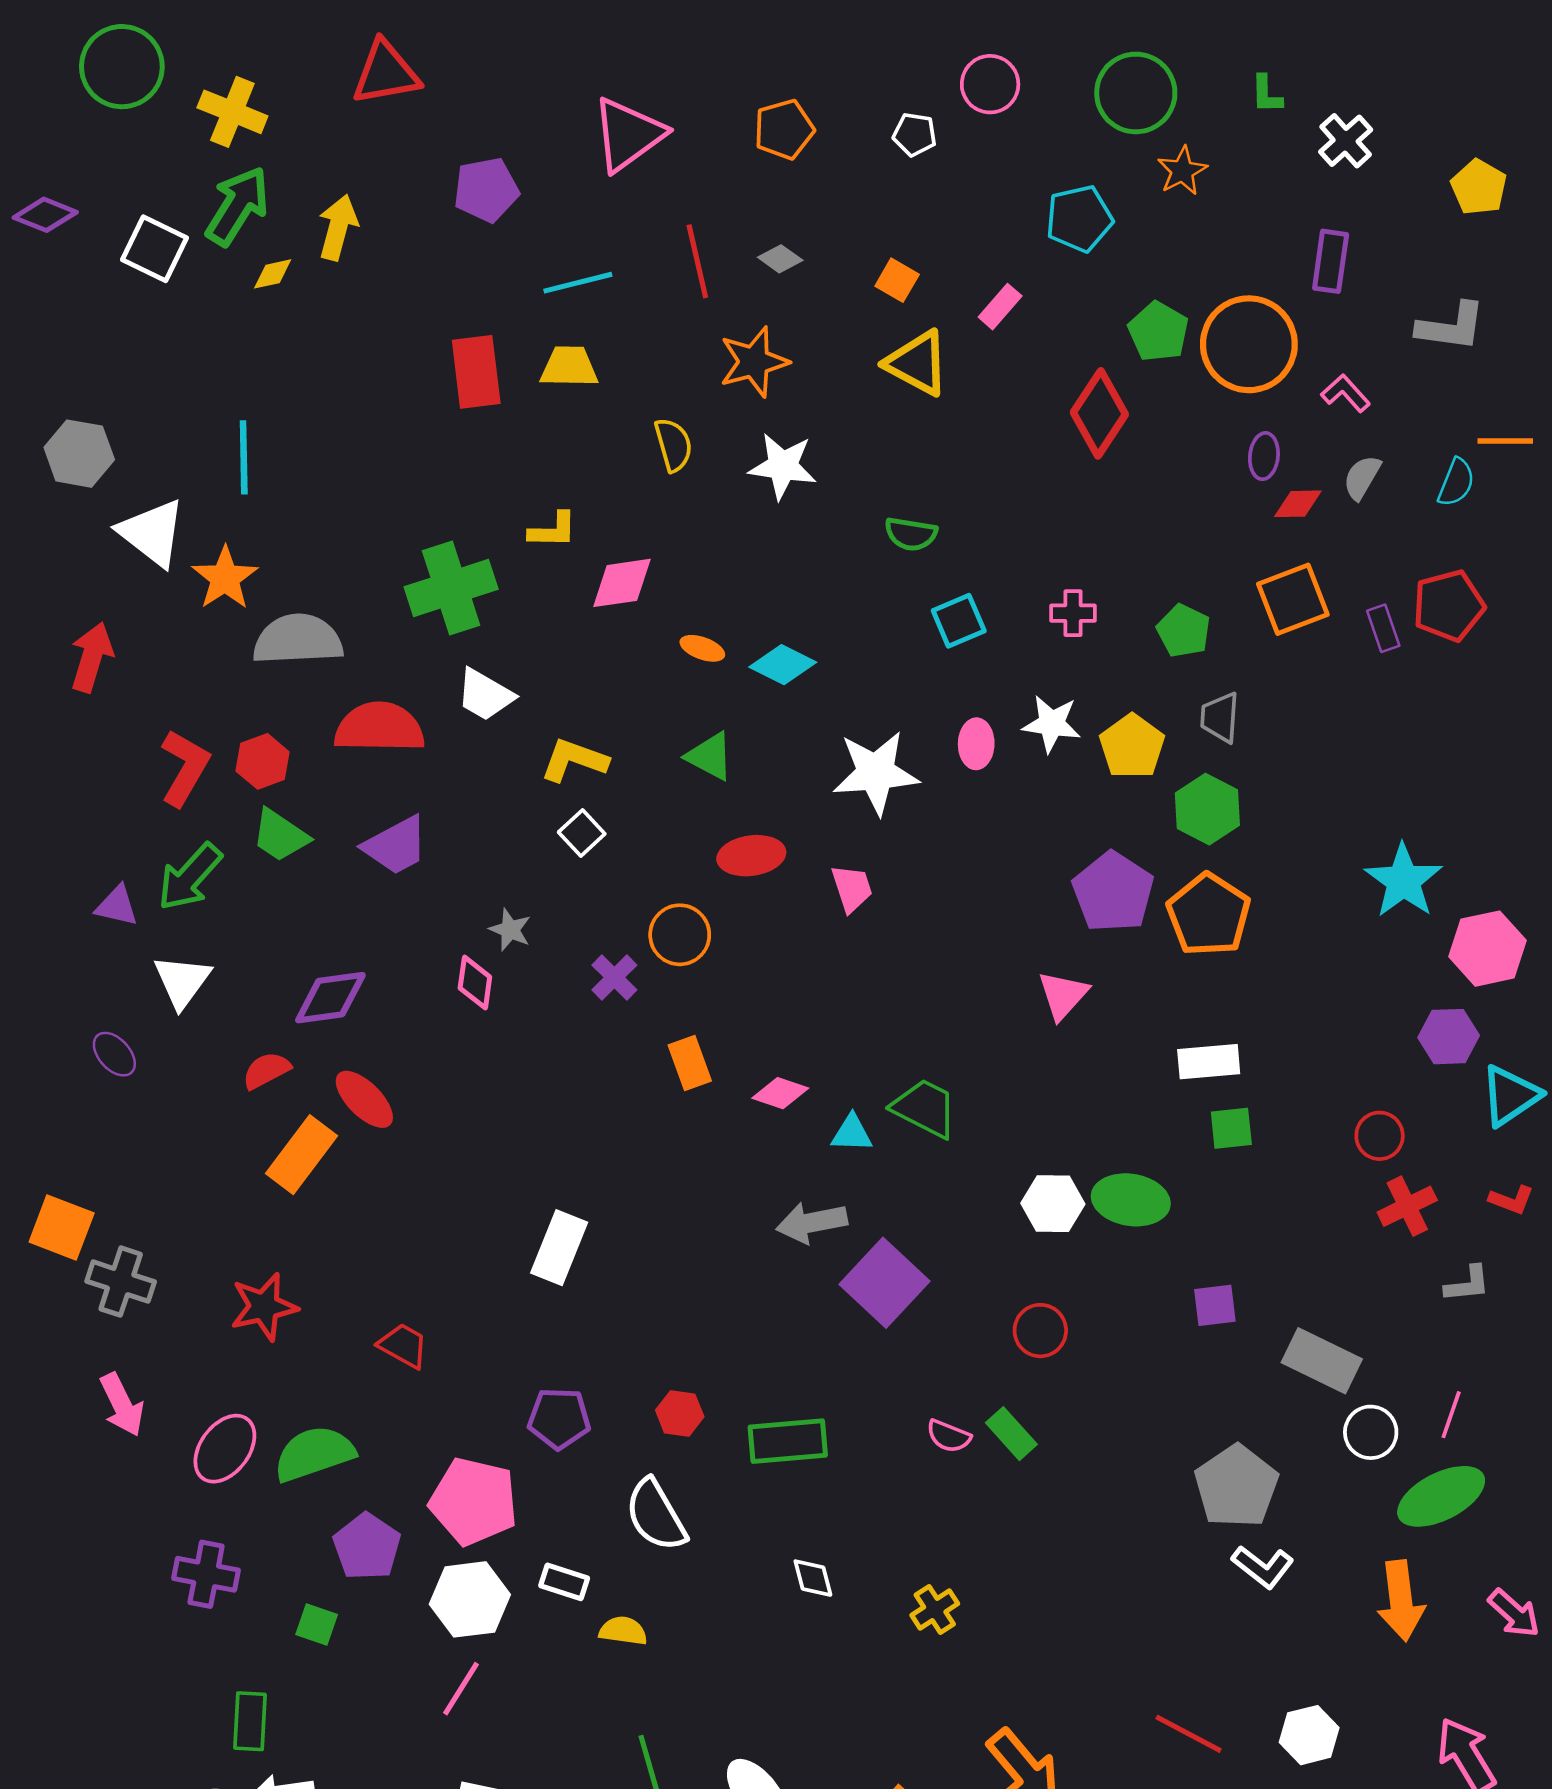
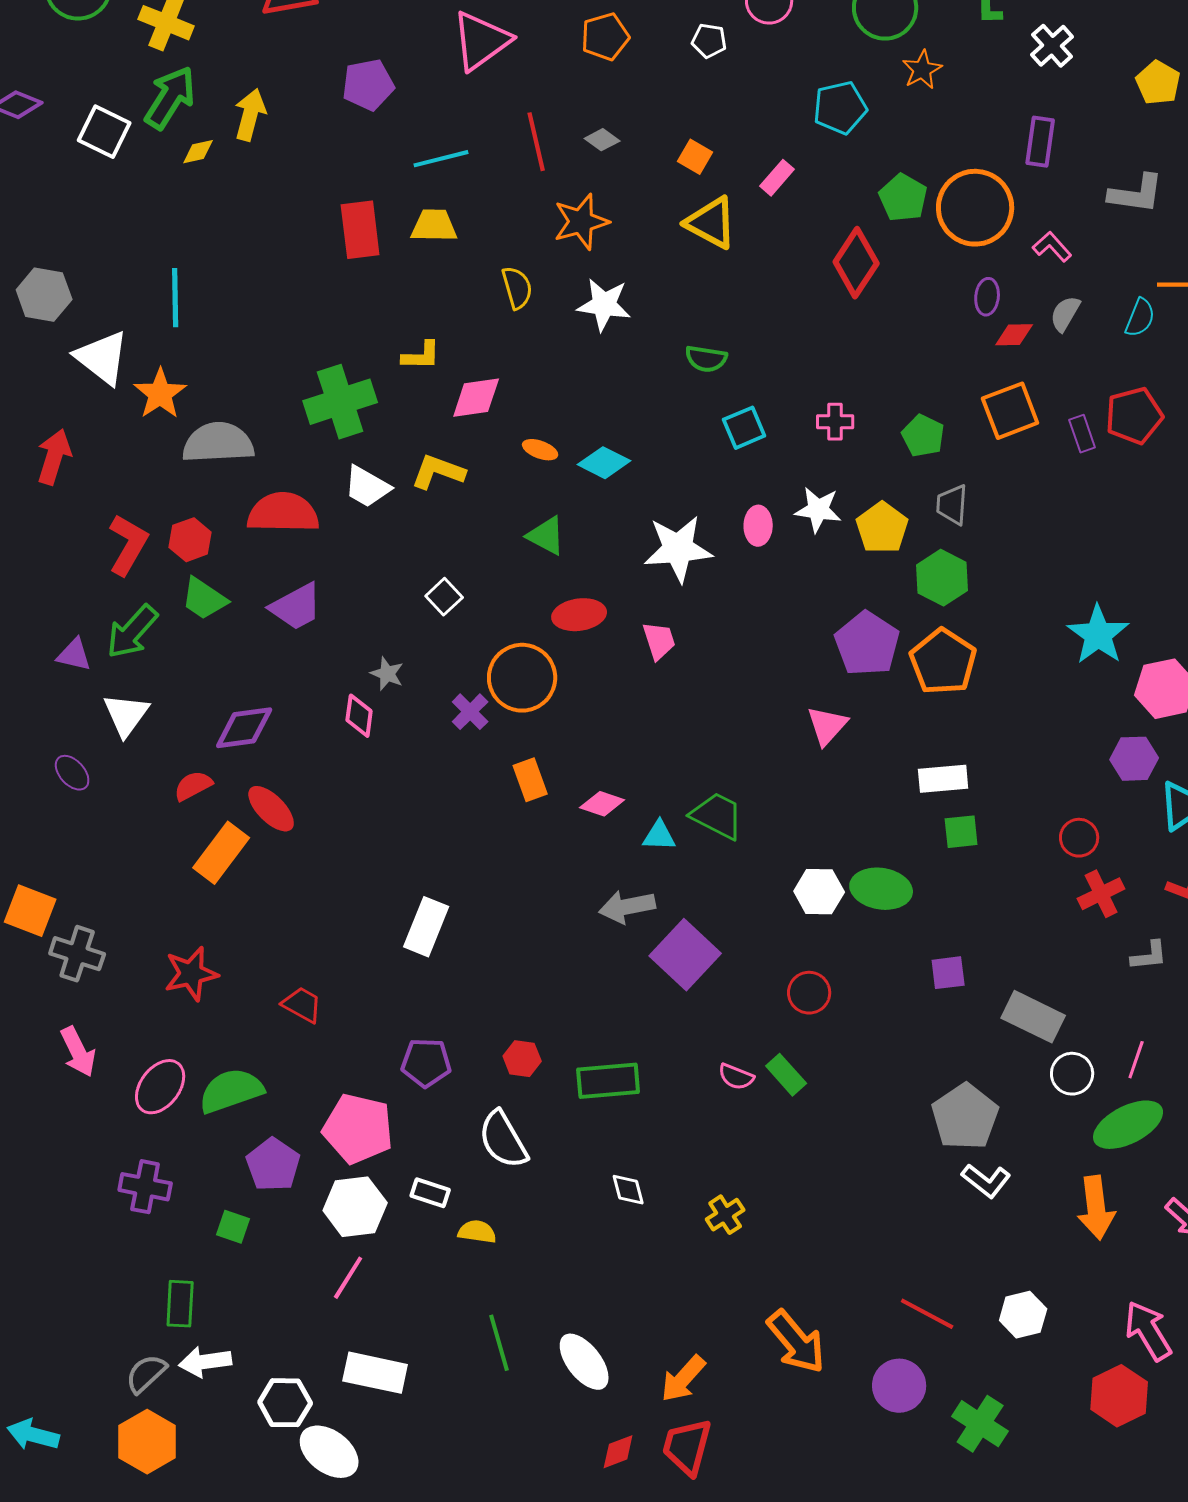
yellow L-shape: (574, 760) -> (438, 472), moved
orange circle: (680, 935) -> (522, 678), size x1.4

